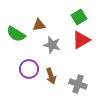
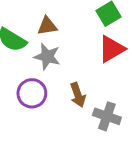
gray star: (52, 45) -> (47, 57), moved
brown arrow: (51, 76) -> (78, 95), moved

